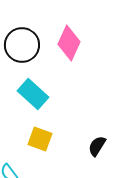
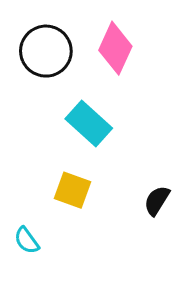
cyan rectangle: (33, 94) -> (89, 124), moved

